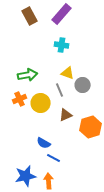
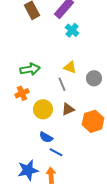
cyan cross: (62, 45) -> (72, 30), moved, turned 32
gray circle: (83, 85) -> (94, 78), moved
yellow circle: (41, 103) -> (43, 109), moved

